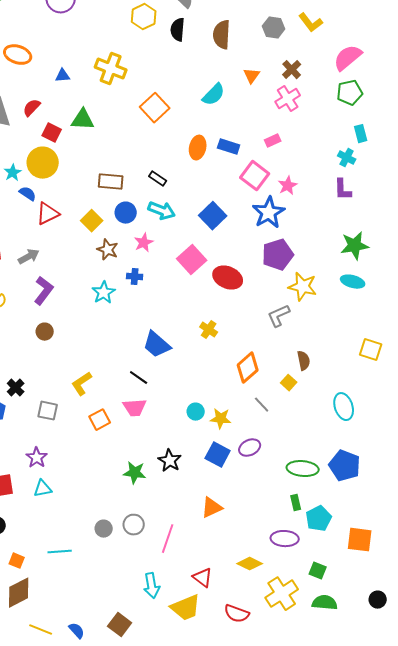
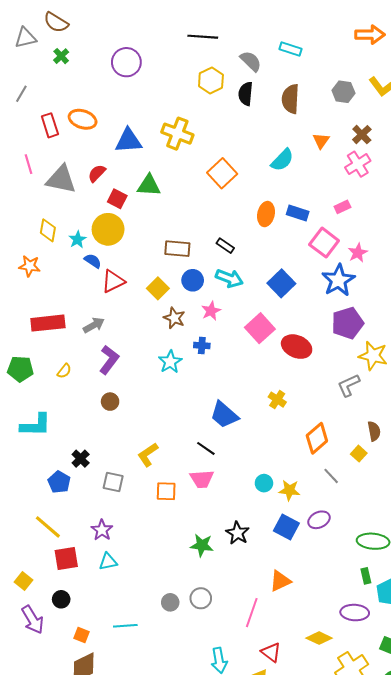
blue triangle: (63, 76) -> (128, 141), size x1.8
orange square: (100, 420) -> (166, 491), turned 30
pink line: (168, 539) -> (252, 613), moved

